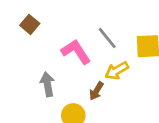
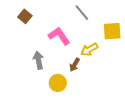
gray line: (107, 38) -> (82, 13), moved

